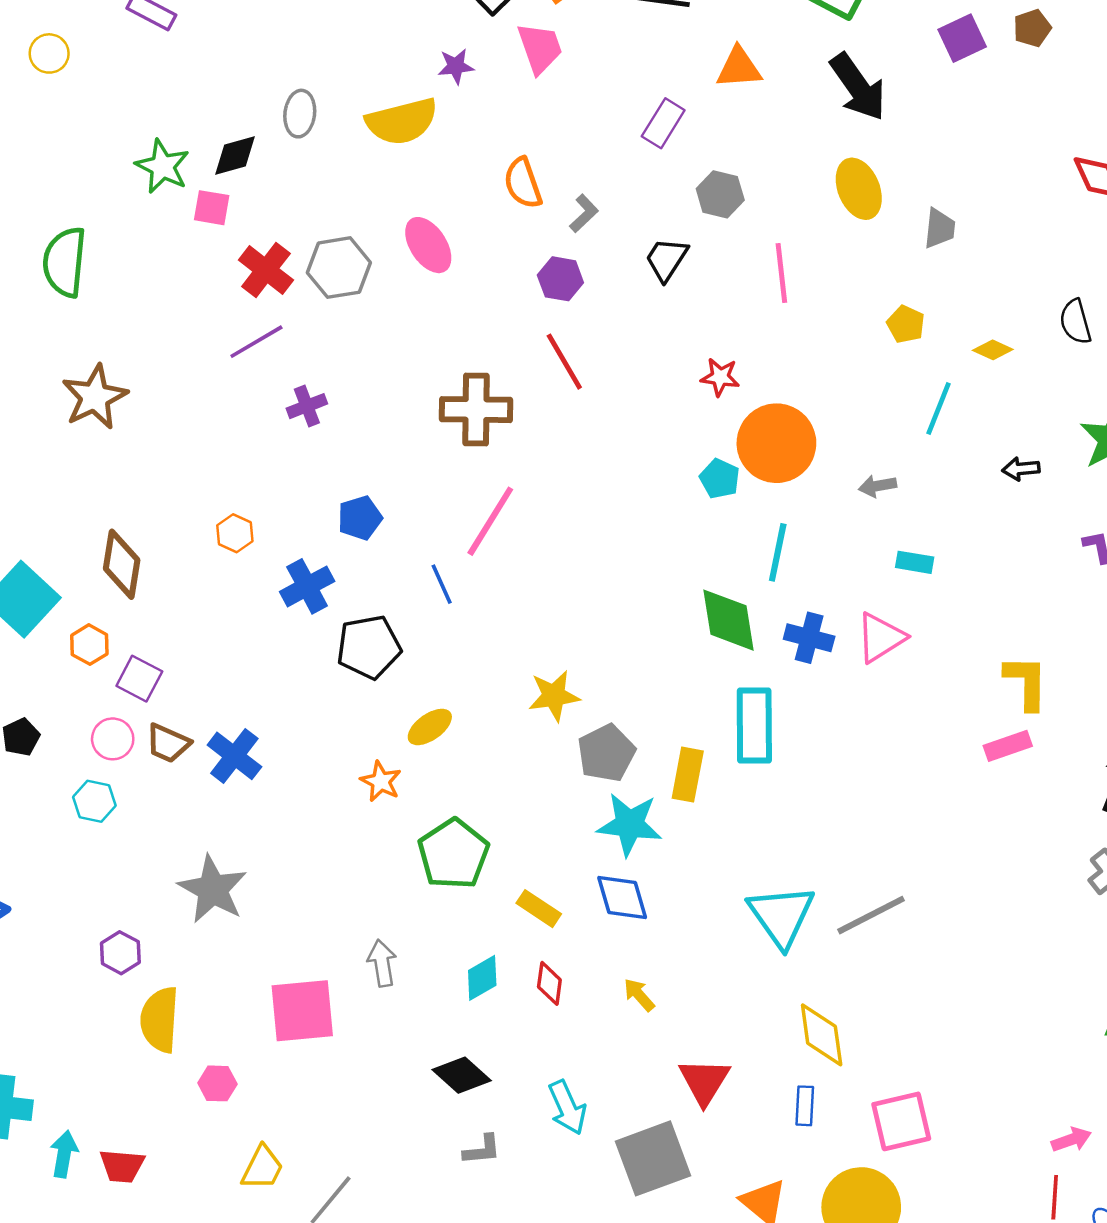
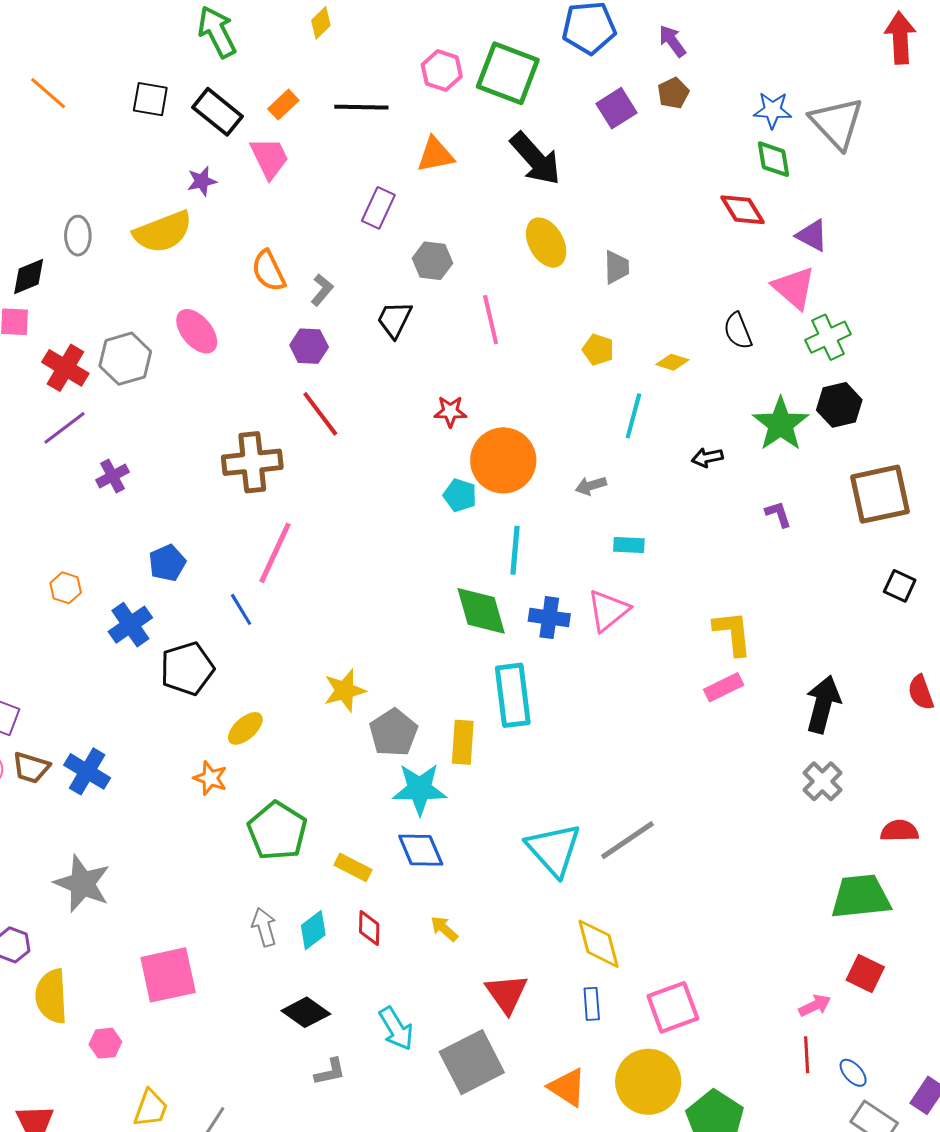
gray arrow: (382, 963) -> (264, 927), moved

